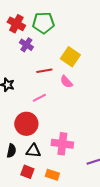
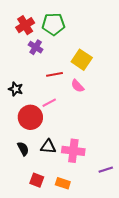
red cross: (16, 24) -> (25, 25), turned 30
red circle: (26, 124) -> (30, 117), moved
black semicircle: (11, 151) -> (23, 149), moved, turned -40
black triangle: (33, 151) -> (48, 147), moved

